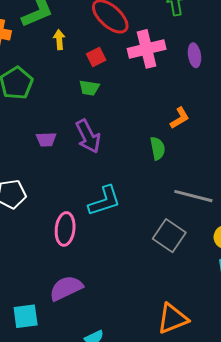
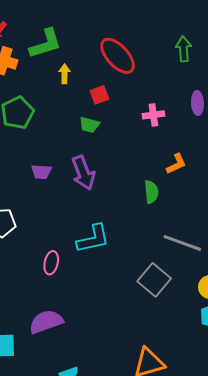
pink cross: (147, 49) -> (153, 115), moved, size x0.6
pink ellipse: (65, 229) -> (51, 263), size x0.7

